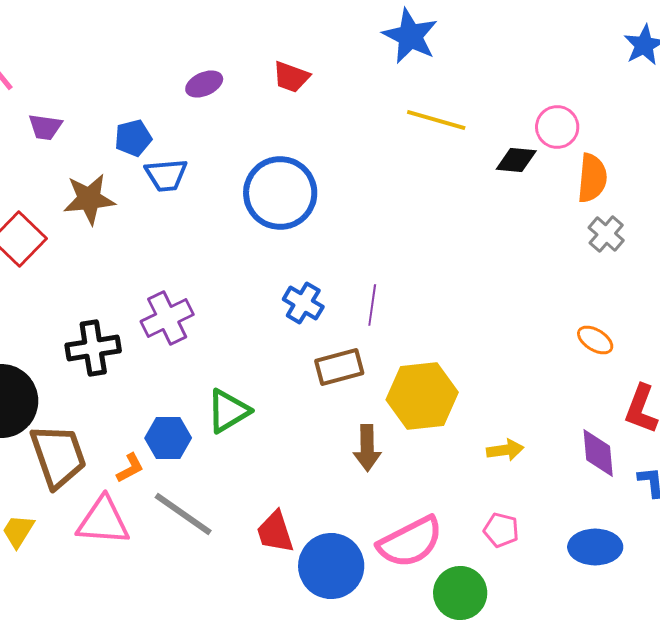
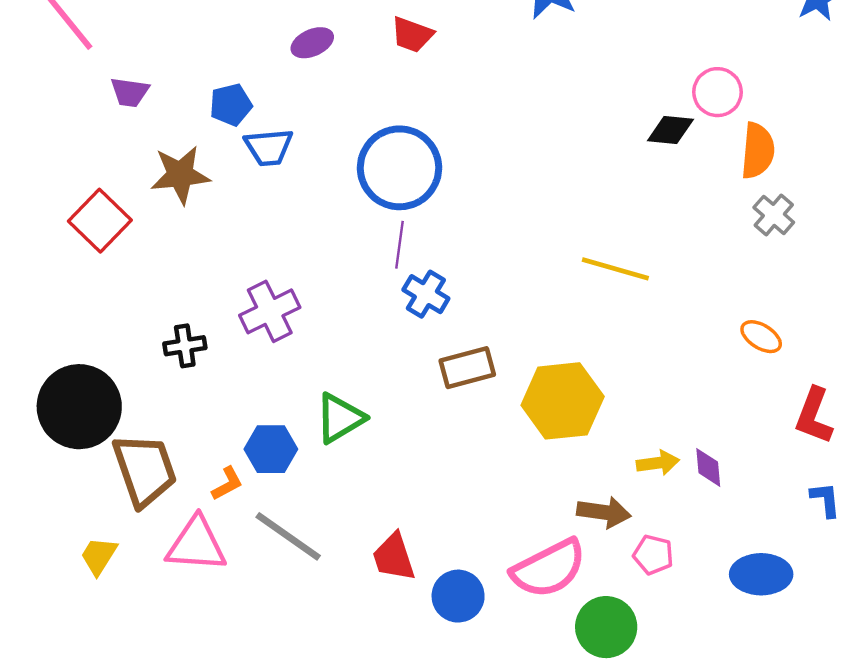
yellow line: (436, 120) -> (615, 269), moved
purple line: (372, 305) -> (400, 245), moved
black cross: (93, 348) -> (185, 346), size x0.7
brown arrow: (367, 448) -> (604, 512), moved, turned -81
purple diamond: (598, 453) -> (708, 467), moved, size x0.7
blue circle: (331, 566) -> (458, 596), size x0.7

